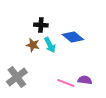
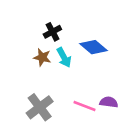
black cross: (41, 25) -> (52, 32), turned -32
gray cross: (17, 77) -> (40, 107), moved

